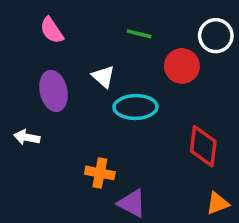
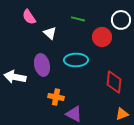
white triangle: (103, 77) -> (50, 33), moved
purple ellipse: (54, 91) -> (42, 65), moved
white arrow: (27, 137) -> (15, 77), size x1.5

